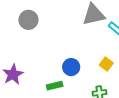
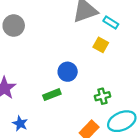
yellow square: (106, 64) -> (101, 45), moved

